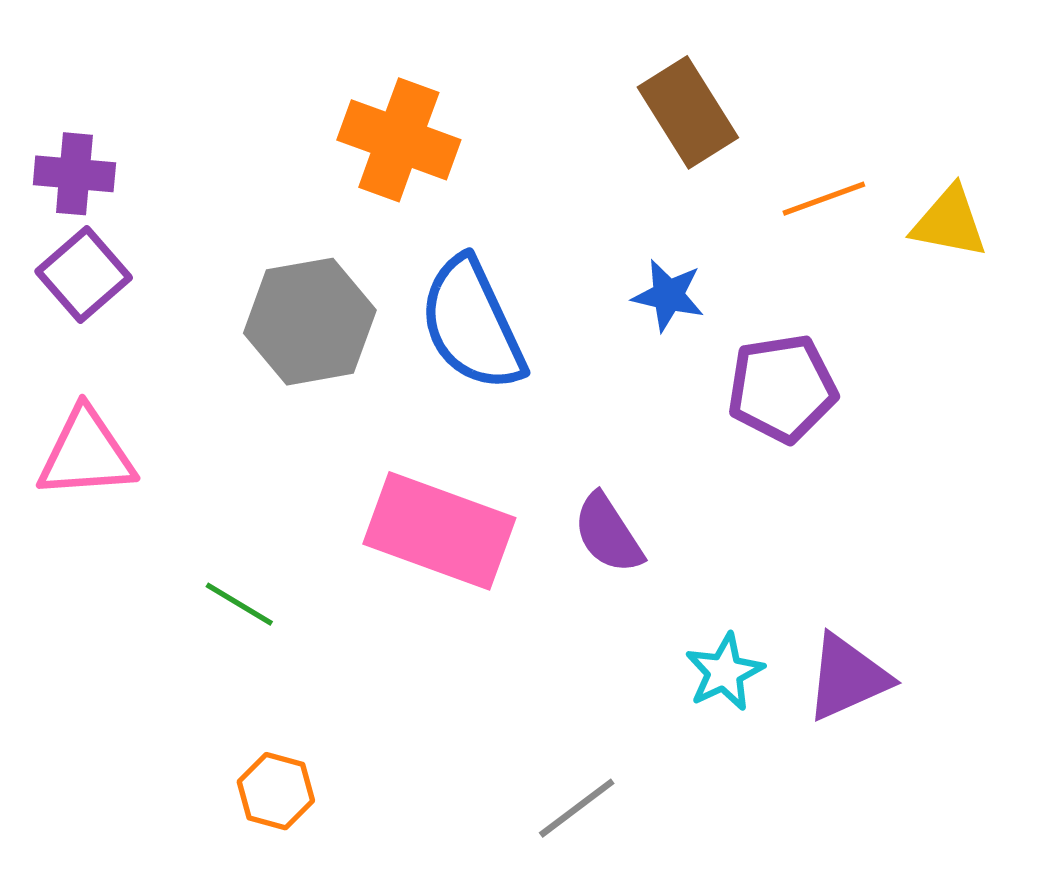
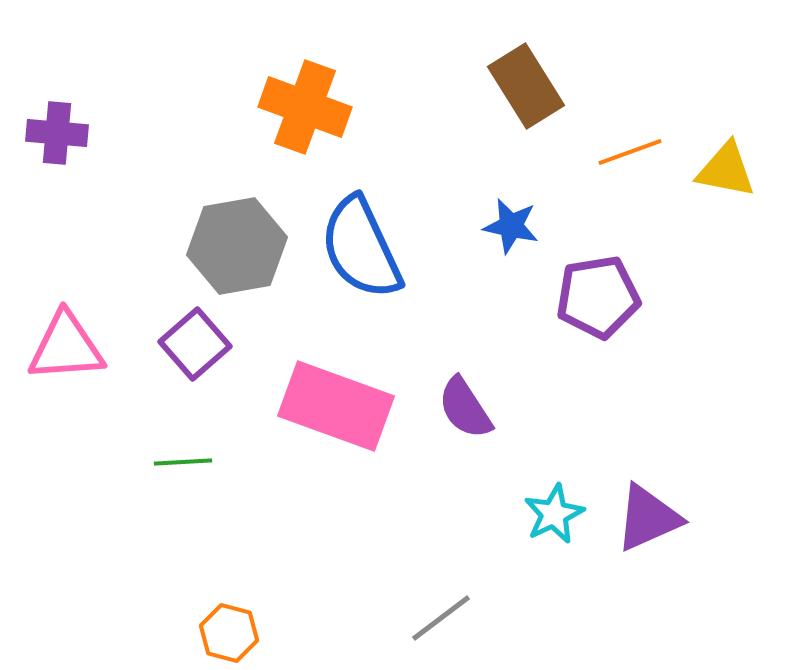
purple square: (84, 275) -> (195, 344), moved
green line: (239, 604) -> (183, 462), turned -34
orange hexagon: (276, 791) -> (229, 633), moved

